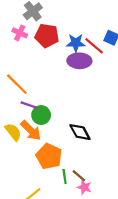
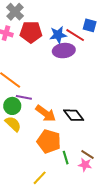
green circle: (41, 115) -> (12, 106), moved
orange arrow: (31, 130) -> (46, 113), moved
brown line: (79, 176) -> (88, 155), moved

